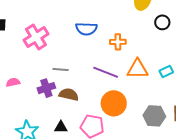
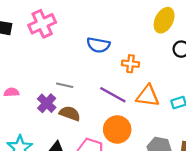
pink cross: (36, 37) -> (42, 24), moved
purple cross: (46, 88) -> (47, 103), turned -36

